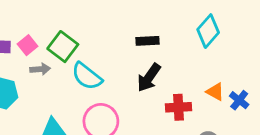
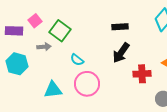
pink square: (27, 45) -> (35, 21), moved
cyan semicircle: (87, 76) -> (77, 60), moved, size x0.6

